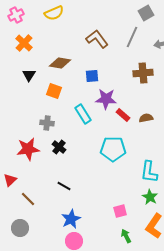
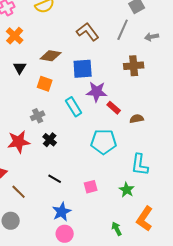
blue square: (92, 76) -> (83, 69), size x1.5
brown semicircle: (146, 118) -> (137, 119), moved
gray cross: (47, 123) -> (38, 116), turned -32
green star: (150, 197) -> (127, 190), moved
pink square: (120, 211) -> (91, 187), moved

